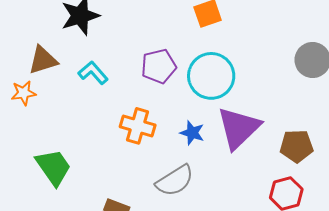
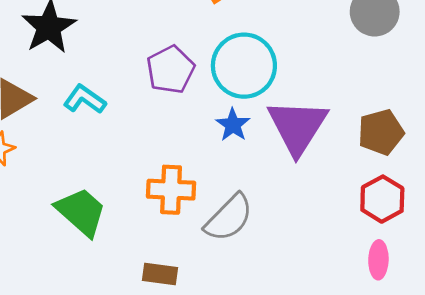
orange cross: (138, 126) -> (171, 190), moved
blue star: (192, 133) -> (233, 125), moved, turned 30
green trapezoid: (53, 167) -> (81, 212), moved

